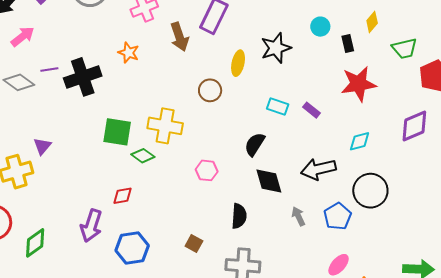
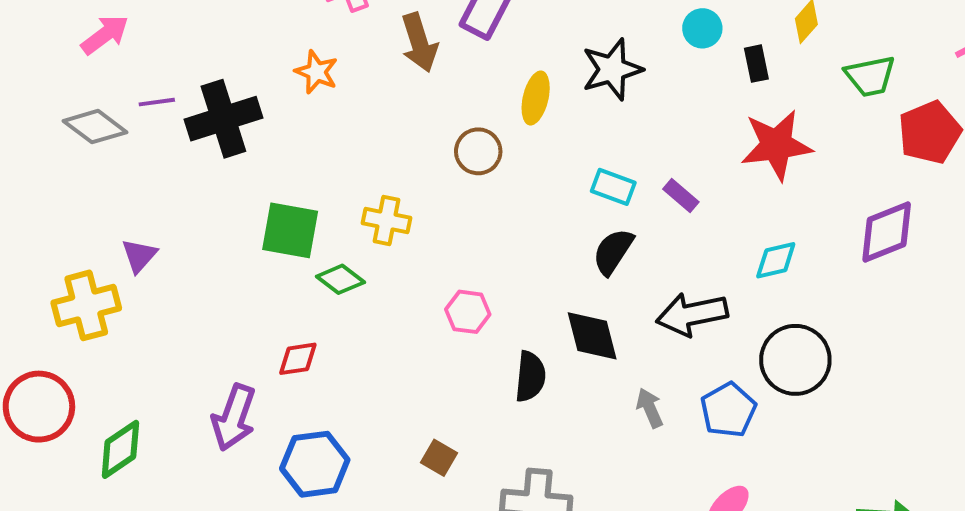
yellow cross: (165, 126) -> (386, 220), size x0.7
black semicircle: (255, 144) -> (613, 252), moved
black semicircle: (239, 216) -> (530, 376), moved

